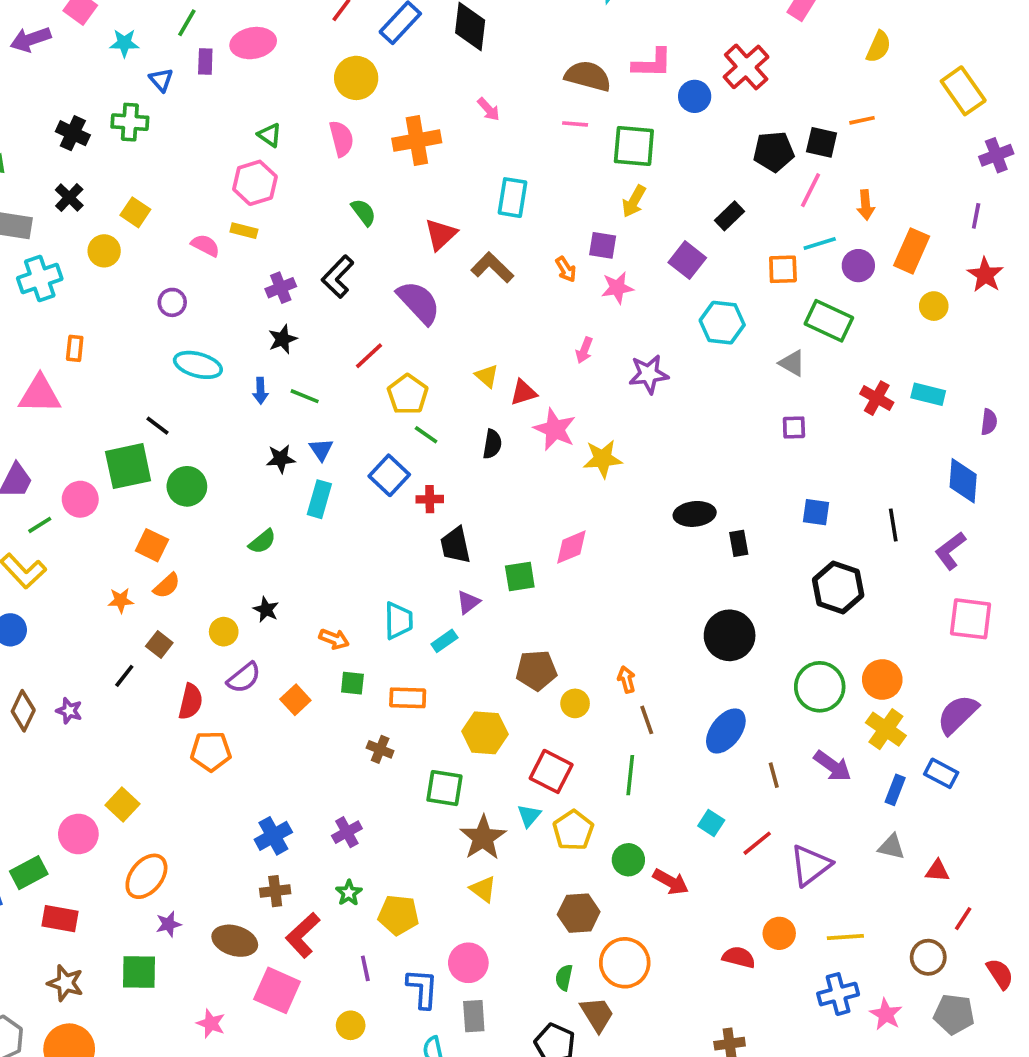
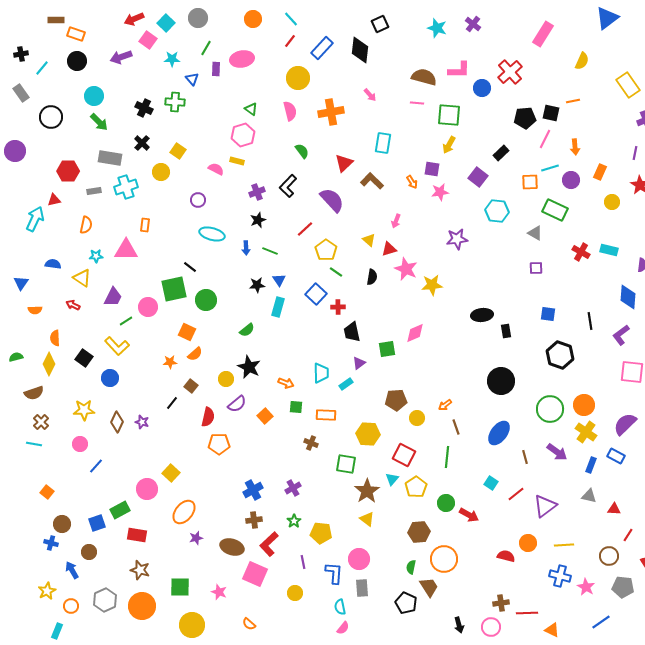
orange rectangle: (912, 251) -> (600, 172), size x0.7
pink arrow: (584, 350) -> (396, 221), moved
black star: (266, 610) -> (249, 367), size x1.6
orange arrow: (627, 679) -> (445, 405), turned -112
green square: (139, 972) -> (180, 587), moved
blue cross: (838, 994) -> (560, 576), turned 30

